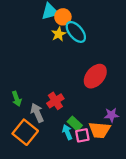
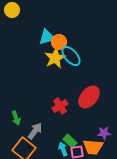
yellow star: (59, 34) -> (55, 58), size x1.5
red cross: (55, 101) -> (60, 106), moved
gray arrow: (37, 113) -> (35, 131), turned 60

